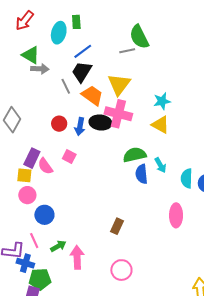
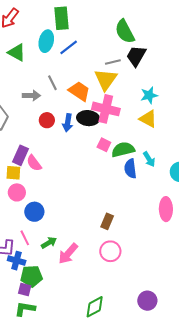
green rectangle: (76, 22) -> (62, 18), size x1.6
cyan ellipse: (59, 33) -> (46, 41), moved
gray line: (127, 51) -> (113, 62), moved
gray arrow: (40, 69) -> (31, 96), moved
black trapezoid: (82, 72) -> (136, 56), moved
pink square: (69, 157) -> (104, 145), moved
pink arrow: (77, 257) -> (68, 254), turned -135
pink circle: (121, 270) -> (110, 251), moved

